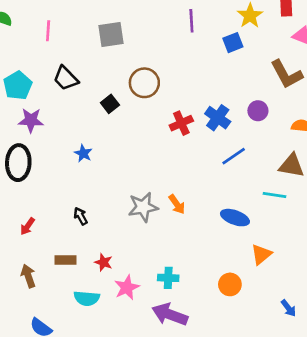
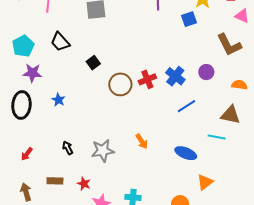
brown circle: (144, 83) -> (120, 84), moved
blue star: (83, 153) -> (58, 100), moved
gray star: (143, 207) -> (103, 151), moved

